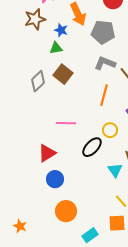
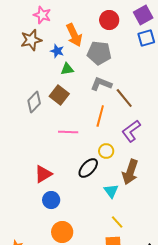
green triangle: (56, 48) -> (67, 69), moved
pink line: (66, 123) -> (68, 132), moved

